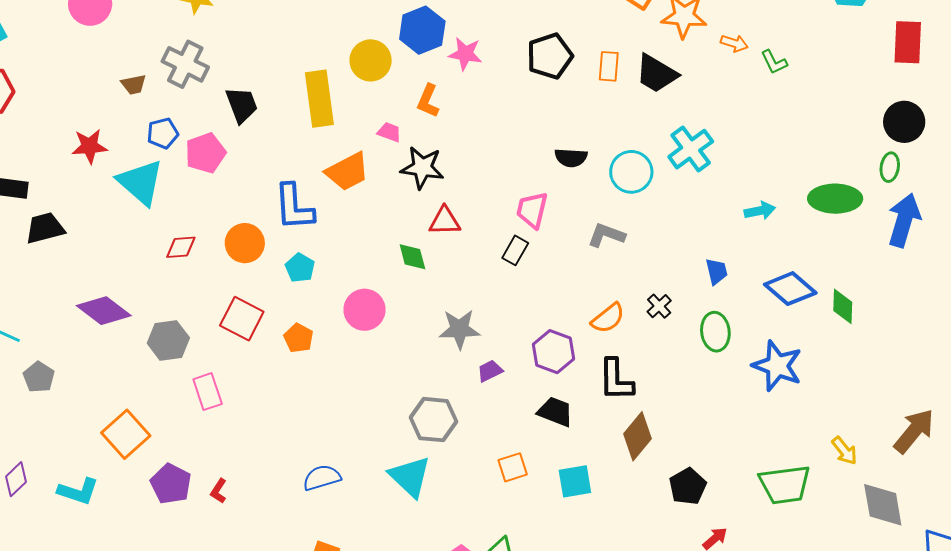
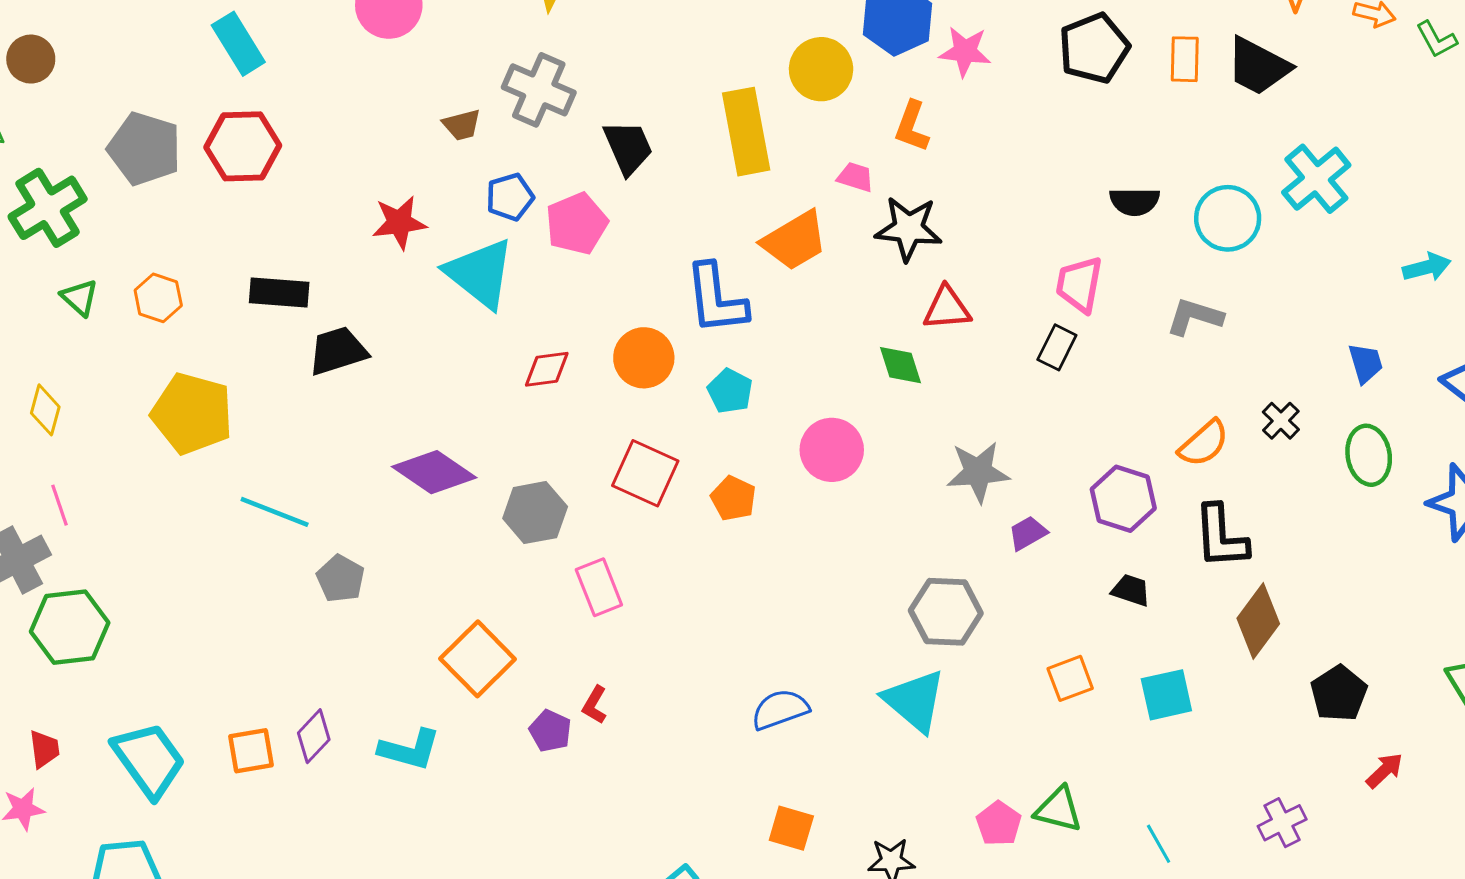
black trapezoid: (555, 412) -> (1131, 590), size x0.7
purple pentagon: (171, 484) -> (550, 731), size x0.7
red L-shape: (219, 491) -> (595, 705), moved

